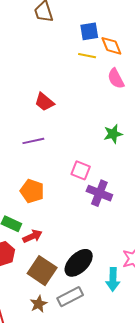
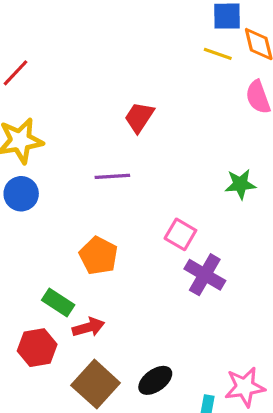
red trapezoid: (44, 102) -> (139, 117), turned 75
black ellipse: (79, 263) -> (155, 380), size x0.7

